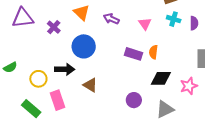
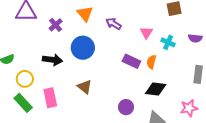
cyan cross: (174, 19) -> (168, 42), moved
purple semicircle: (194, 23) -> (195, 38), turned 88
black arrow: (65, 69) -> (52, 60), moved
yellow circle: (38, 79) -> (25, 79), moved
pink star: (189, 86) -> (189, 108), moved

